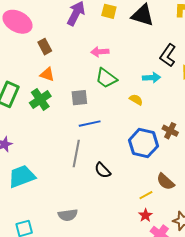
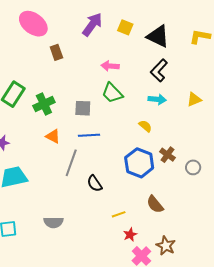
black L-shape: (168, 55) -> (159, 70), moved
orange triangle: (47, 74) -> (53, 136), moved
yellow semicircle: (136, 100) -> (145, 126), moved
yellow line: (146, 195) -> (119, 214), moved

